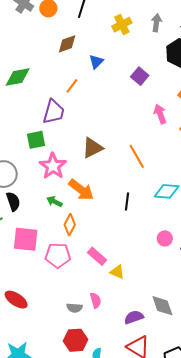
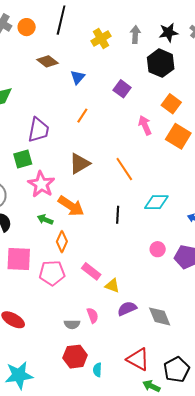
brown diamond: (67, 44) -> (48, 61), turned 60
orange line: (72, 86) -> (82, 116), moved
purple semicircle: (134, 317) -> (127, 309), moved

